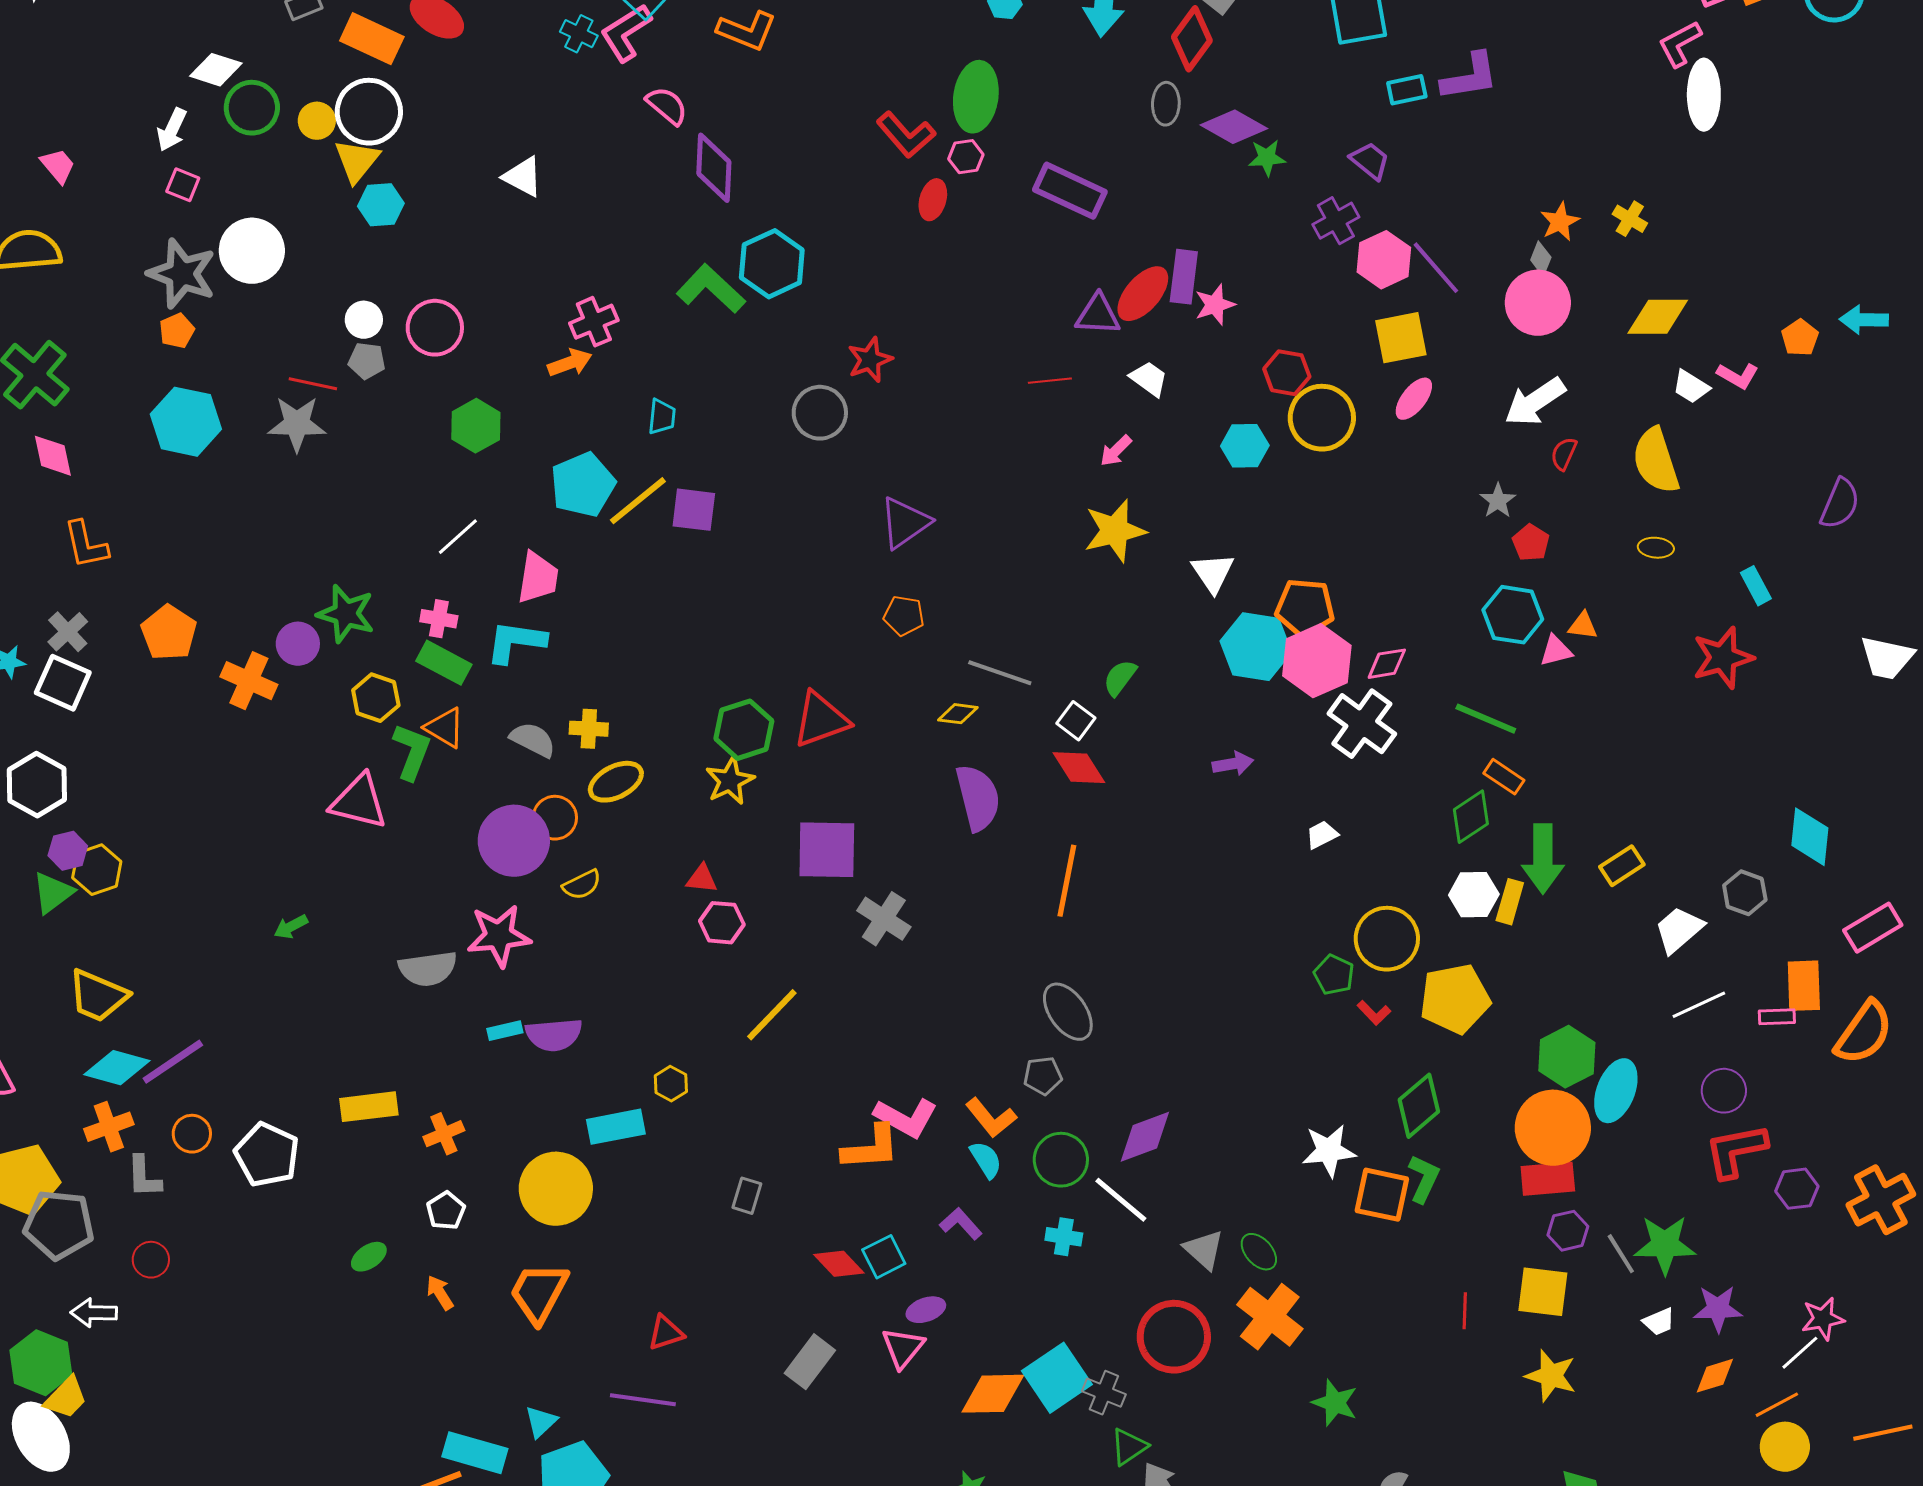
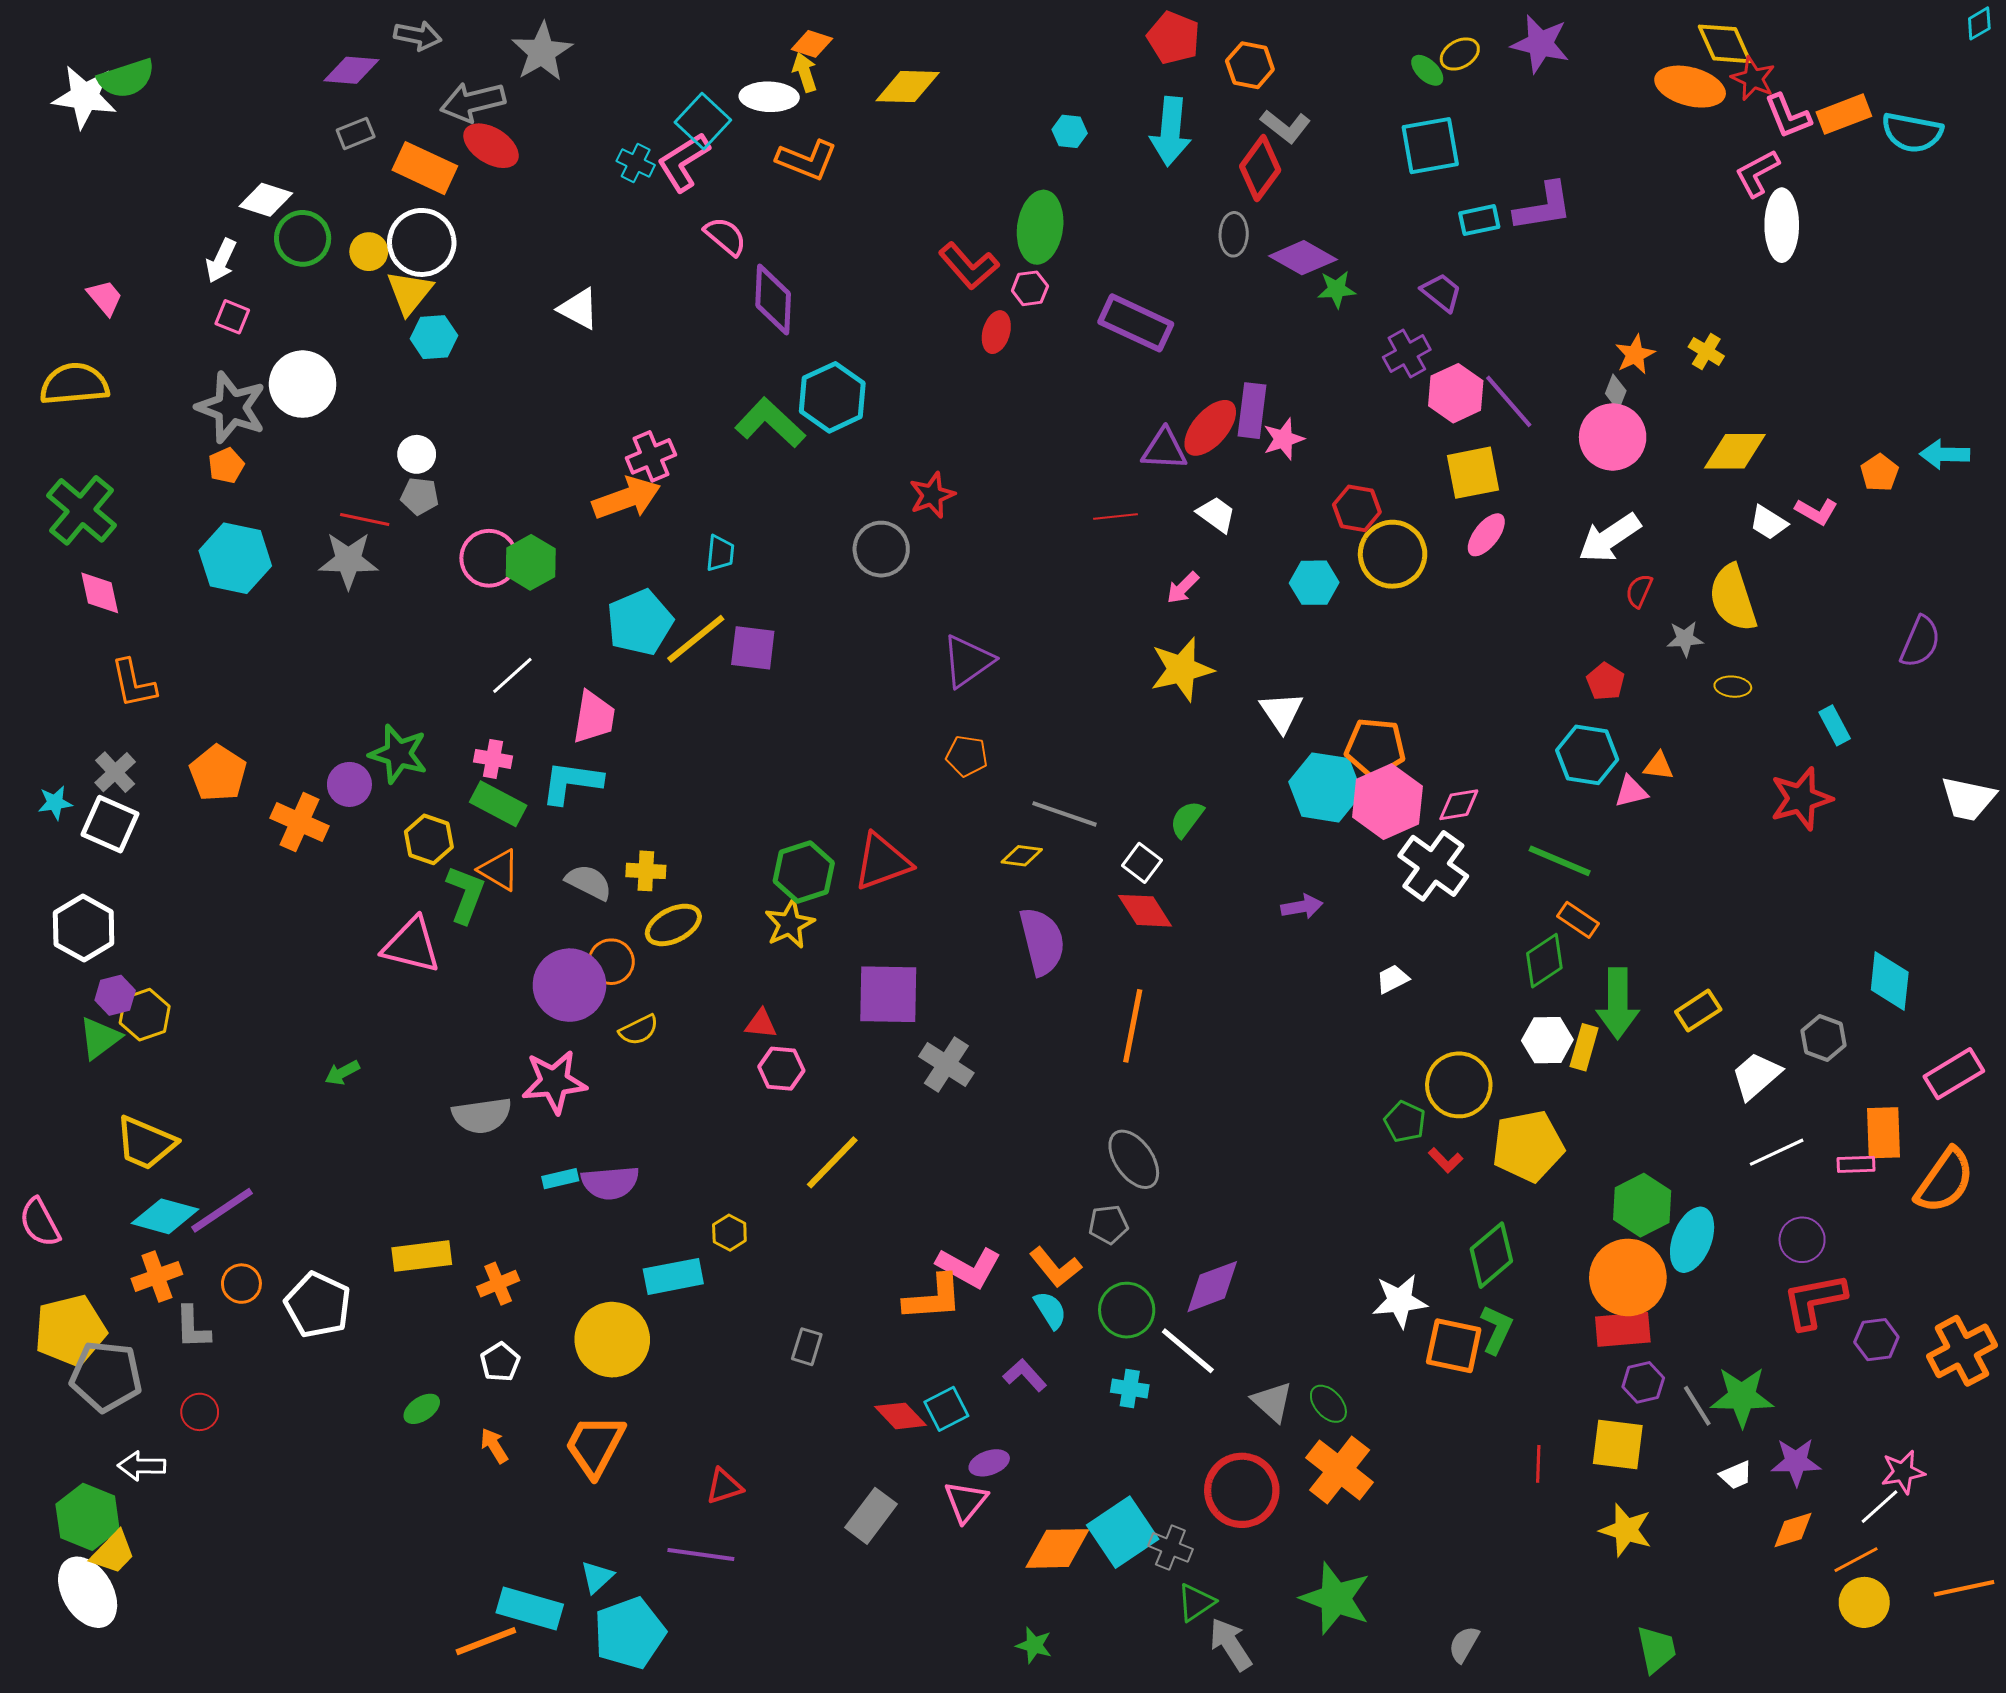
pink circle: (435, 328) -> (489, 558), moved
orange arrow: (570, 363) -> (626, 498), size x1.5
gray star: (1498, 501) -> (1685, 639), moved, turned 30
green star: (1335, 1403) -> (1336, 1598), moved, size x1.5

